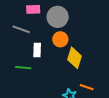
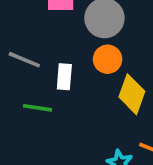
gray line: (21, 29) -> (24, 60), moved

